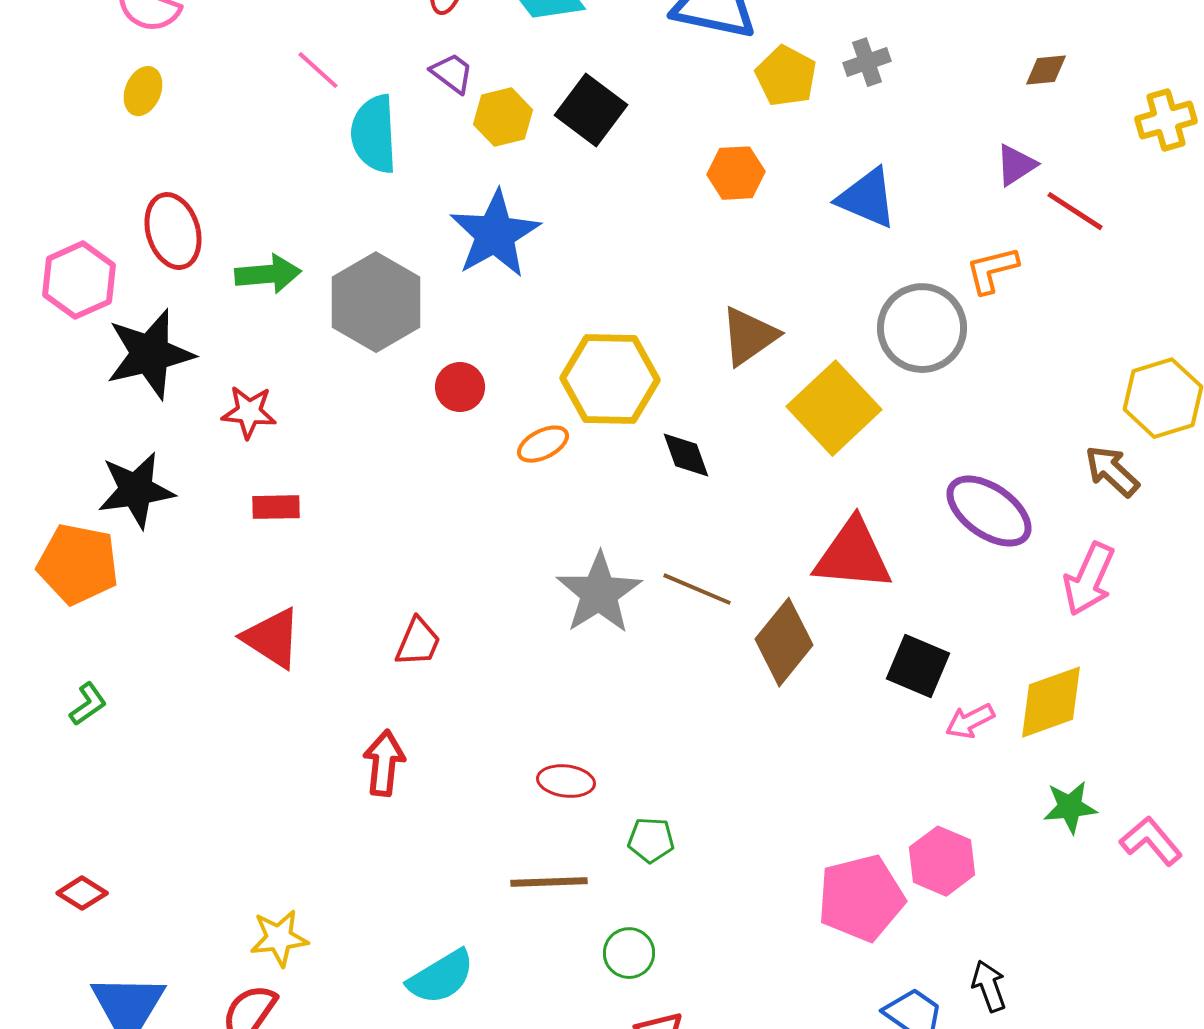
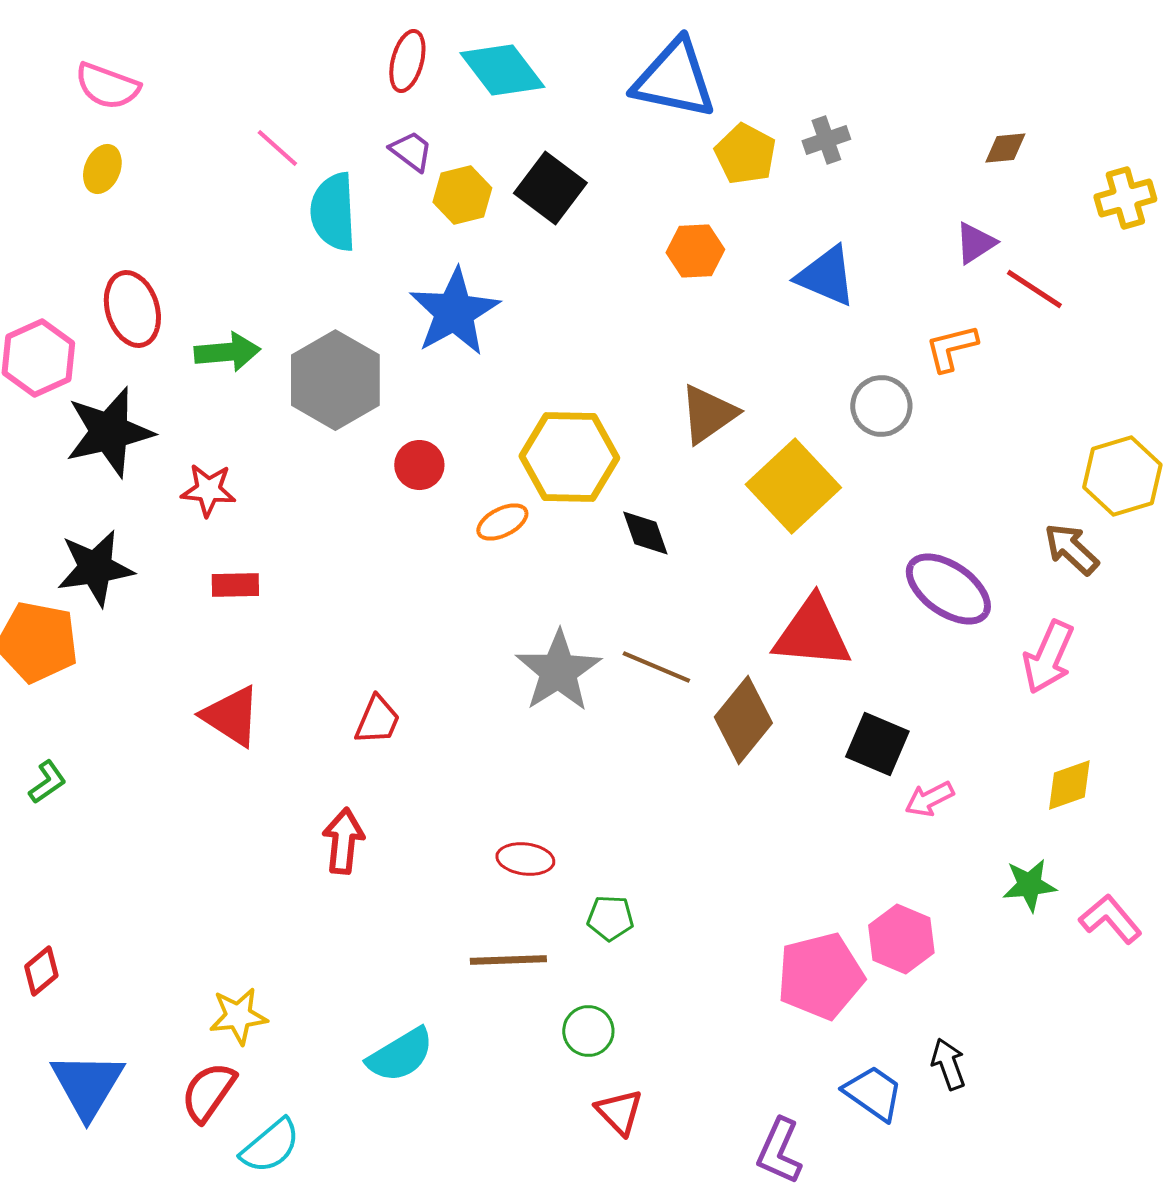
gray circle: (922, 328) -> (881, 406), size x0.7
yellow diamond: (1051, 702) -> (1069, 785), moved, size x0.7
red diamond: (82, 893) -> (41, 971), turned -72

